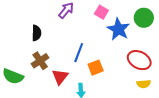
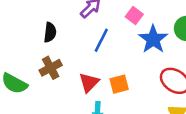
blue line: (79, 53) -> (101, 40), moved
red triangle: (60, 77) -> (89, 82), moved

